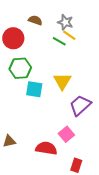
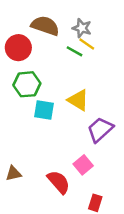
brown semicircle: (35, 20) -> (45, 26), size x1.6
yellow triangle: (62, 81) -> (78, 100), turned -30
red semicircle: (46, 148) -> (59, 182), turned 40

